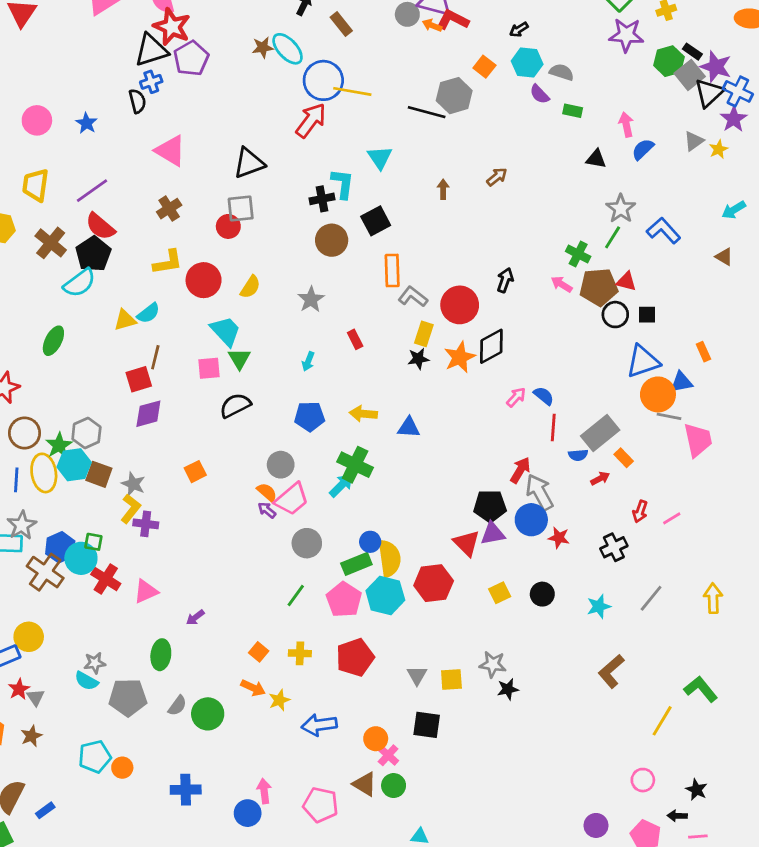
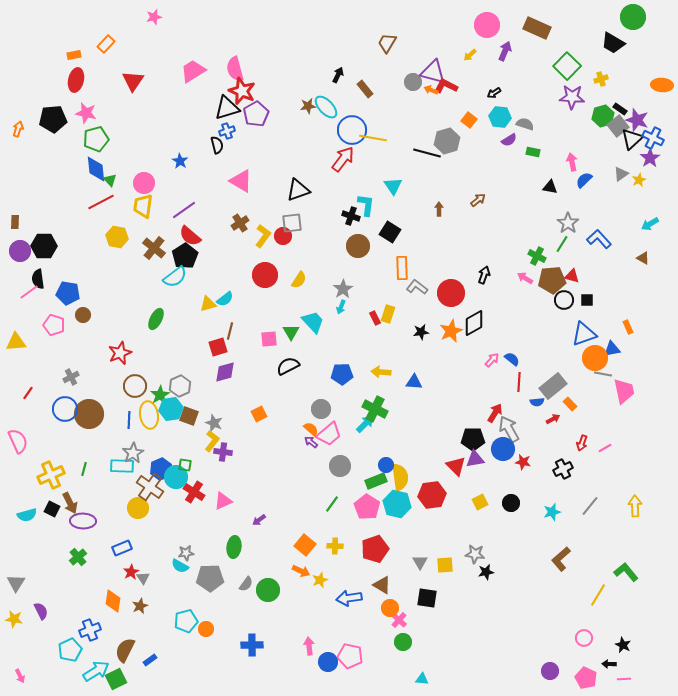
purple semicircle: (540, 94) -> (509, 140), turned -77
pink circle: (37, 120) -> (144, 183), moved
black cross: (322, 199) -> (351, 216), turned 30
black square: (376, 221) -> (390, 232), turned -30
yellow L-shape: (168, 262) -> (263, 236), moved, turned -45
cyan trapezoid: (226, 331) -> (313, 322), moved
yellow rectangle: (424, 334) -> (388, 314), moved
cyan arrow: (308, 361) -> (341, 307), moved
yellow circle: (29, 637) -> (138, 508), moved
orange square: (259, 652) -> (305, 545), size x1.5
brown triangle: (365, 784) -> (382, 585), moved
blue circle: (248, 813) -> (328, 662), moved

